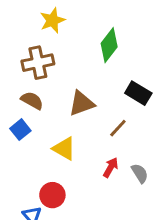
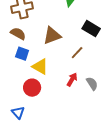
blue square: (20, 130) -> (22, 54), moved, turned -32
red circle: (52, 195) -> (32, 88), moved

